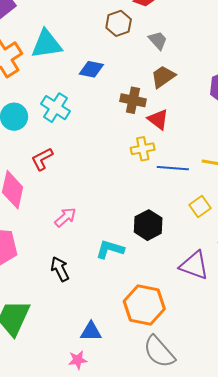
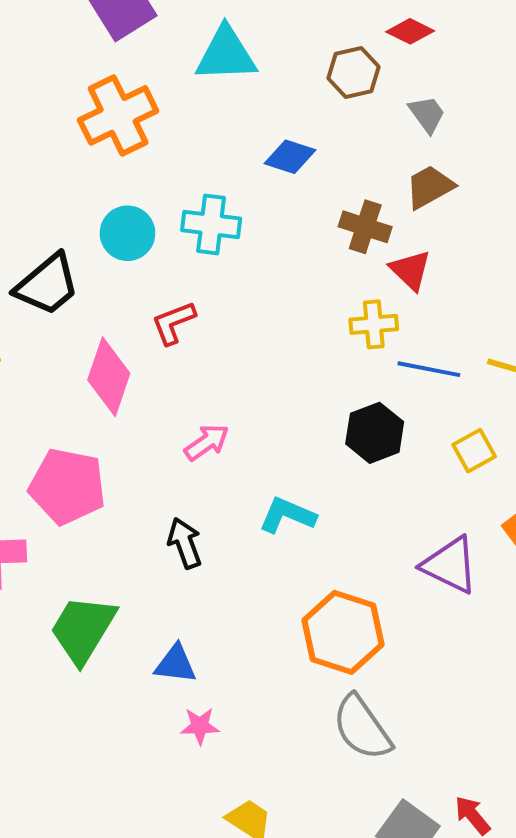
cyan triangle: (46, 44) -> (226, 54), moved
cyan cross: (56, 108) -> (211, 224), turned -32
black hexagon: (148, 225) -> (375, 433), moved
blue triangle: (91, 332) -> (176, 664), moved

